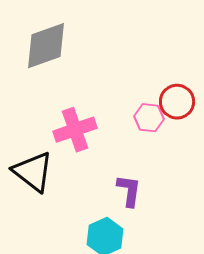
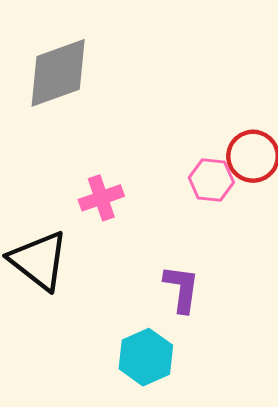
pink cross: (75, 130) -> (101, 198), size x0.7

